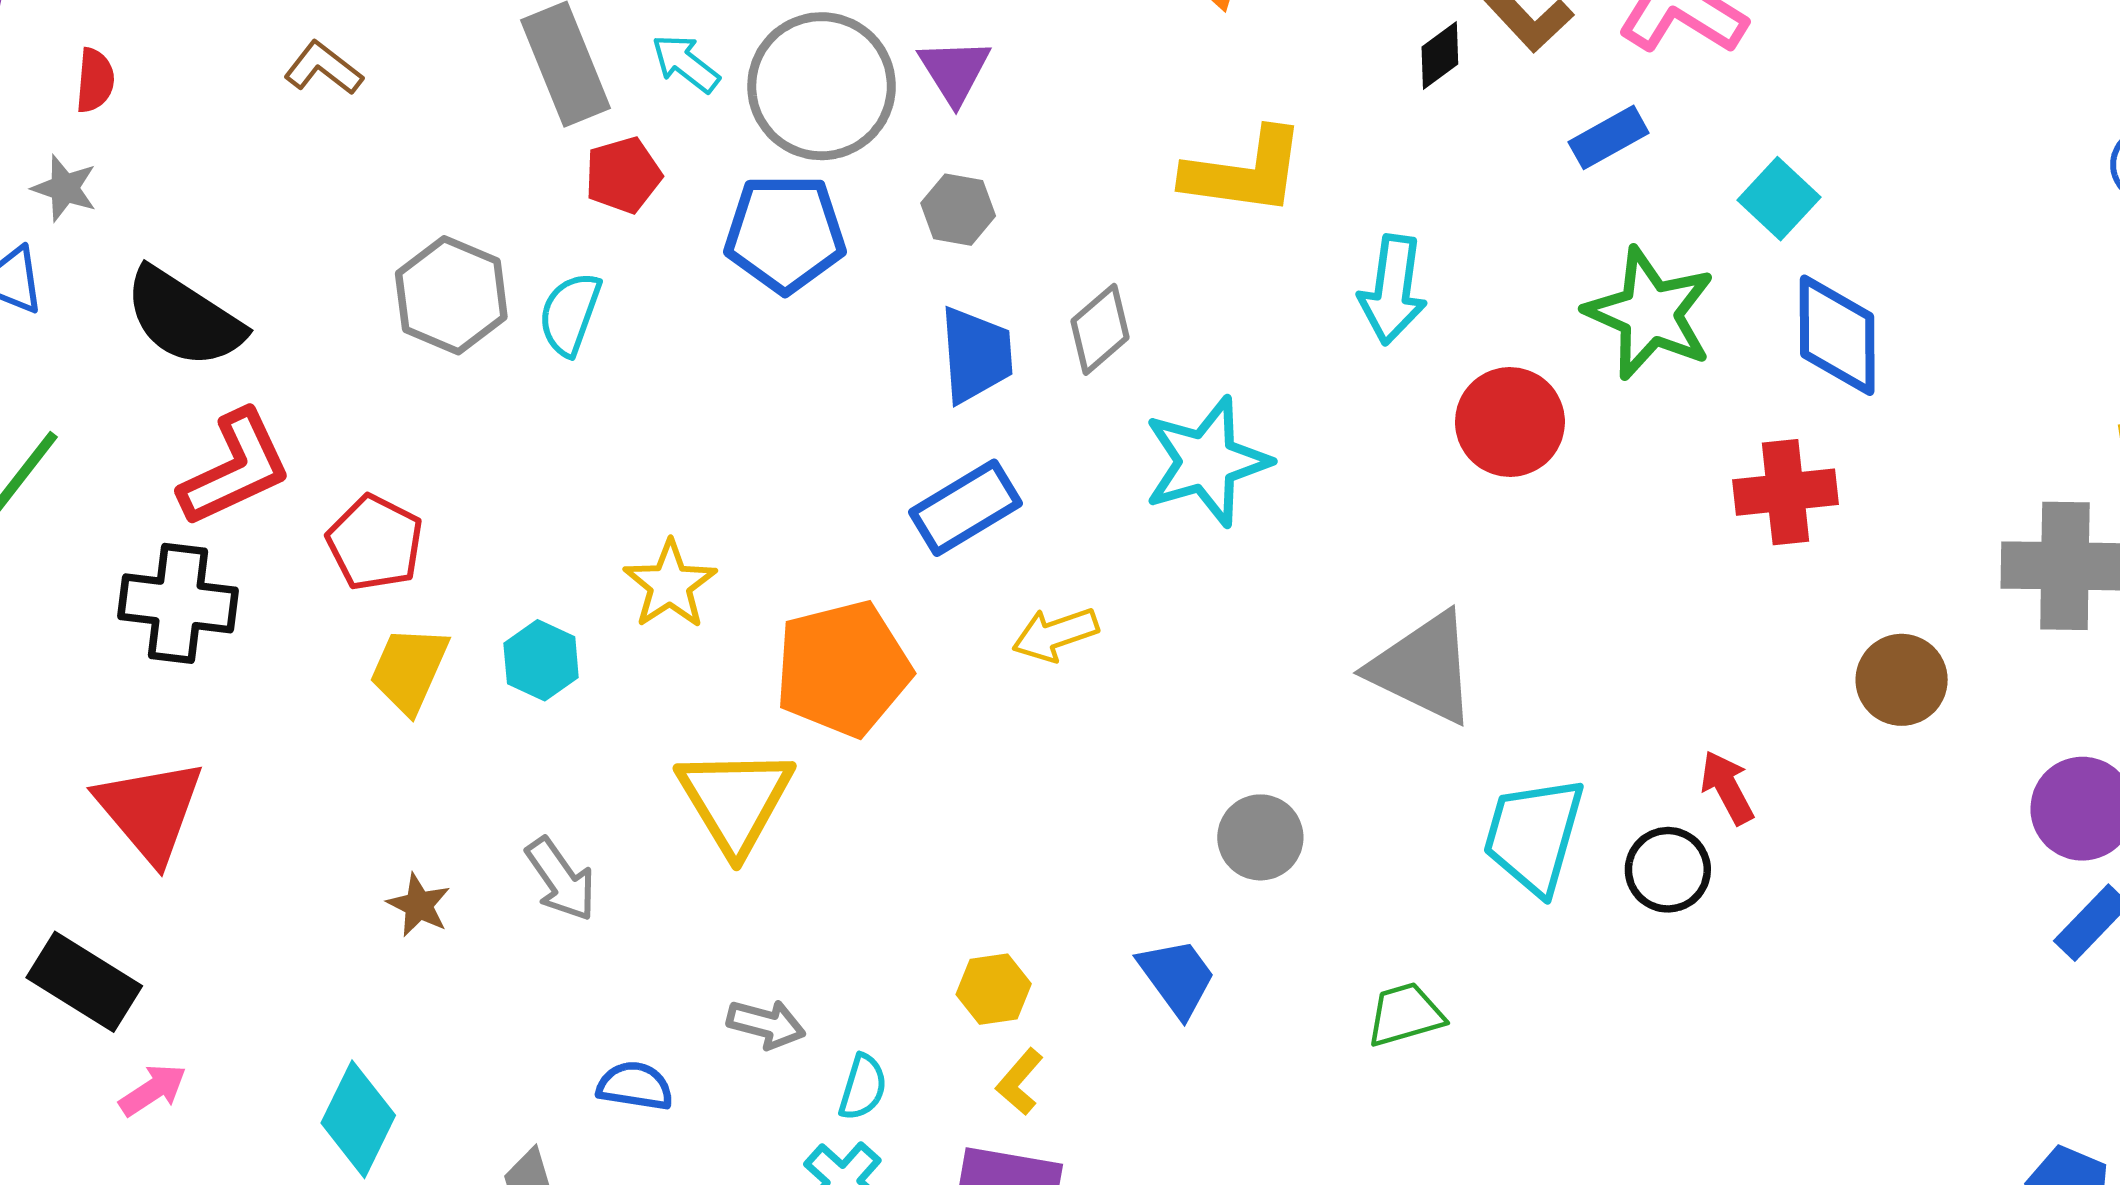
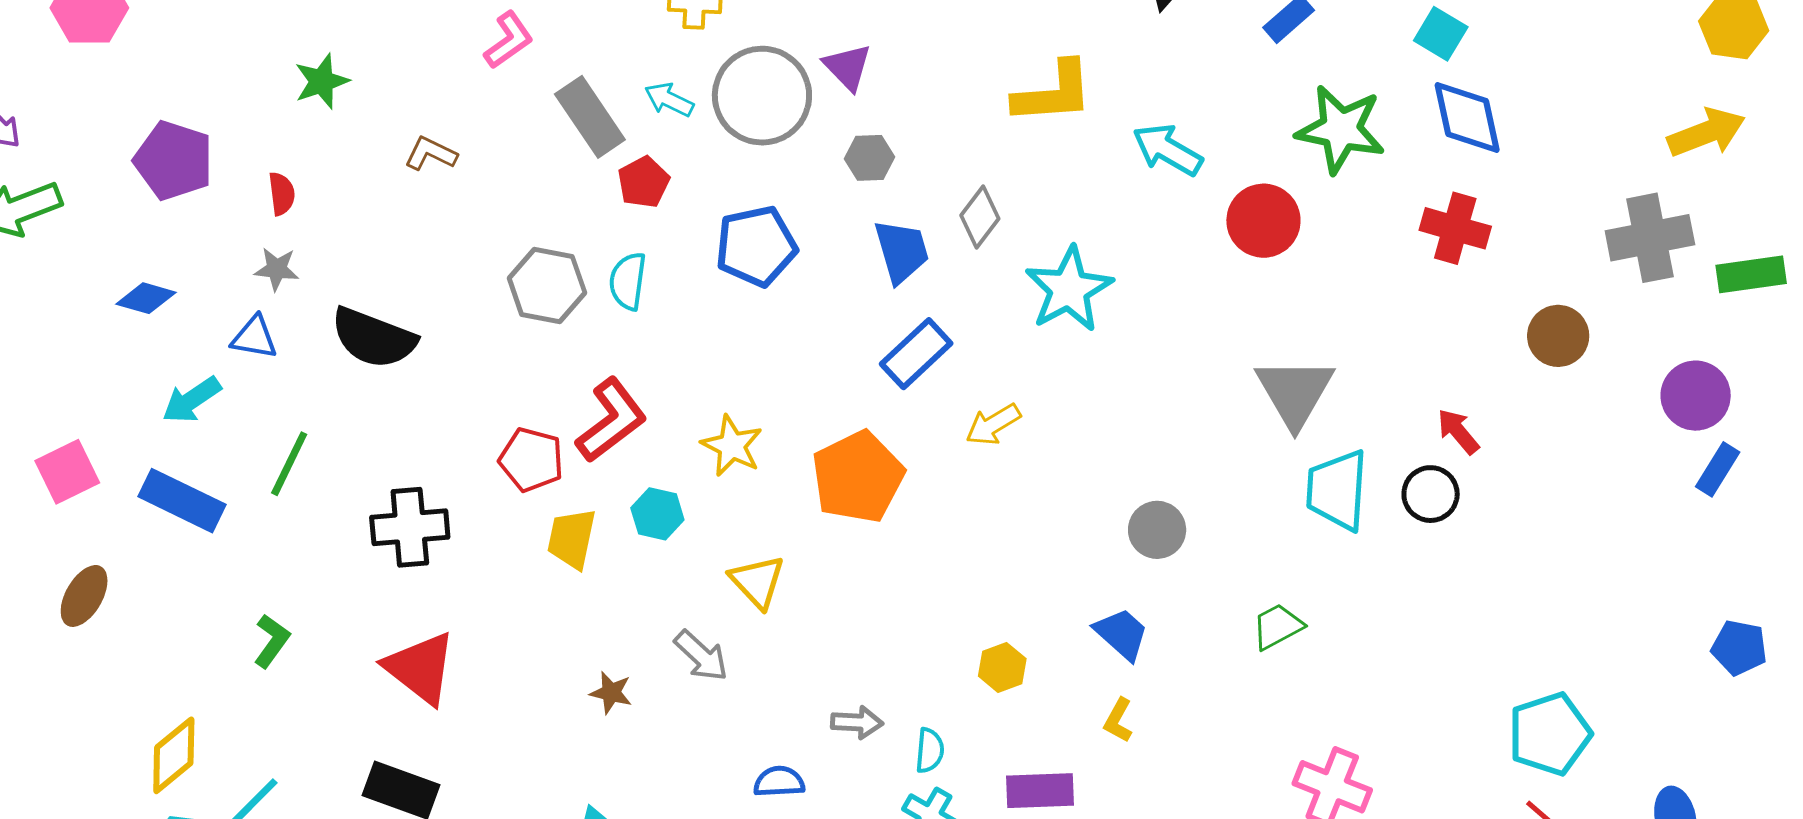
cyan square: (1779, 199) -> (1441, 34), moved
blue pentagon: (785, 233) -> (756, 246), moved
cyan arrow: (1393, 290) -> (1168, 150), turned 124
red L-shape: (235, 468) -> (611, 420), moved
red cross: (1785, 492) -> (1455, 228), turned 34
gray triangle: (1423, 668) -> (1295, 392), moved, turned 46
yellow triangle: (735, 800) -> (757, 582), moved, size x0.7
yellow L-shape: (1020, 1082) -> (1118, 720), moved

